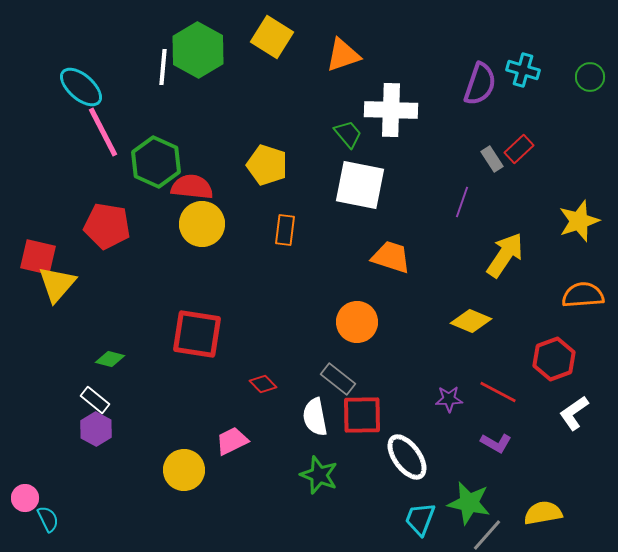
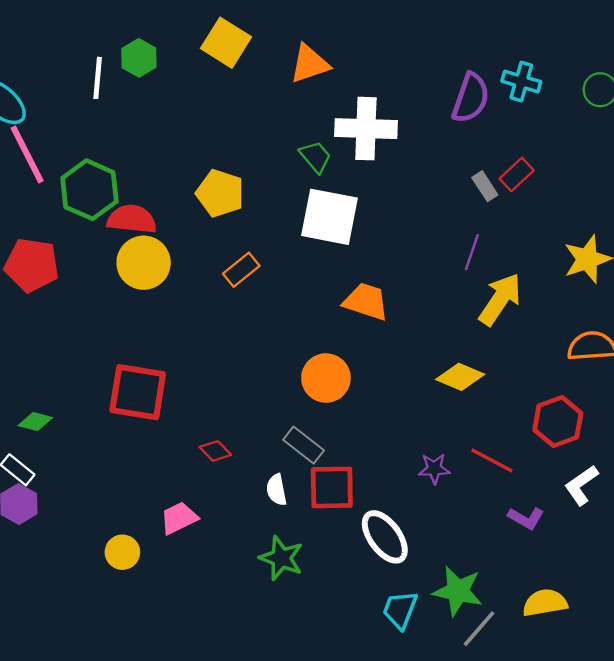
green hexagon: (198, 50) -> (139, 58), size x0.6
purple line: (462, 202) -> (472, 252), moved
orange rectangle: (285, 230) -> (241, 270), turned 44
white semicircle: (315, 417) -> (277, 490), size x0.7
purple L-shape: (496, 443) -> (526, 518), moved
yellow circle: (184, 470) -> (122, 552), size x0.7

